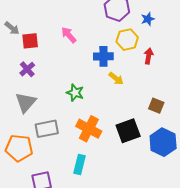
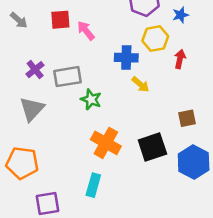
red square: (30, 41) -> (60, 20), moved
brown square: (156, 106) -> (187, 118), turned -35
gray rectangle: (47, 129) -> (67, 77), moved

